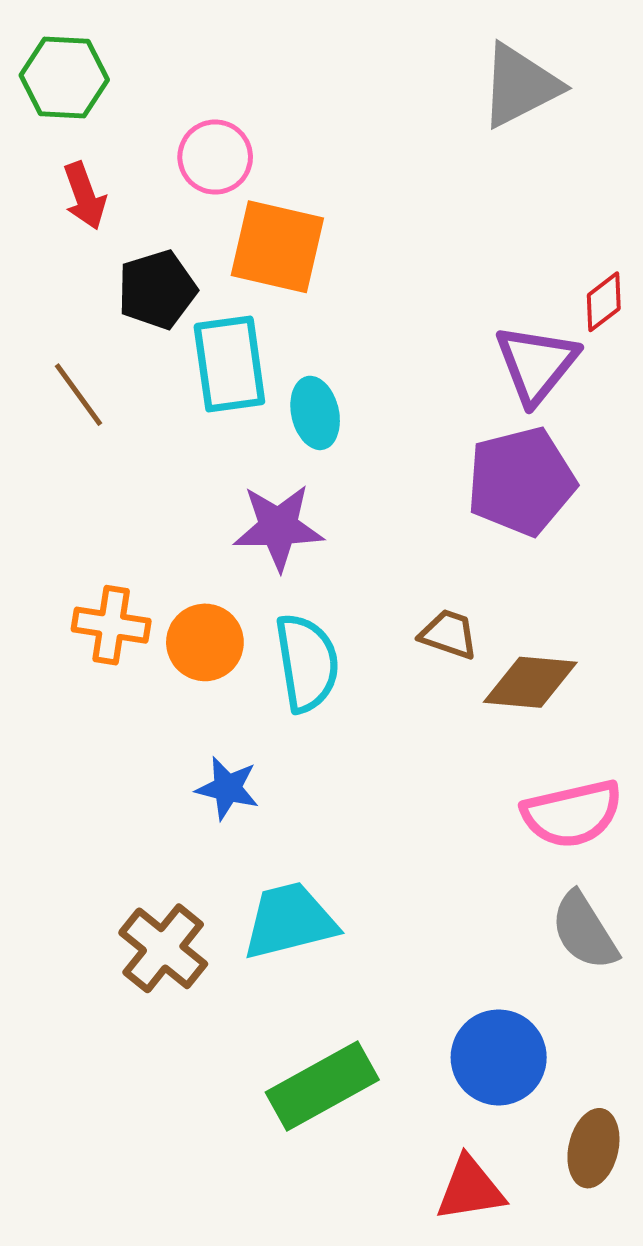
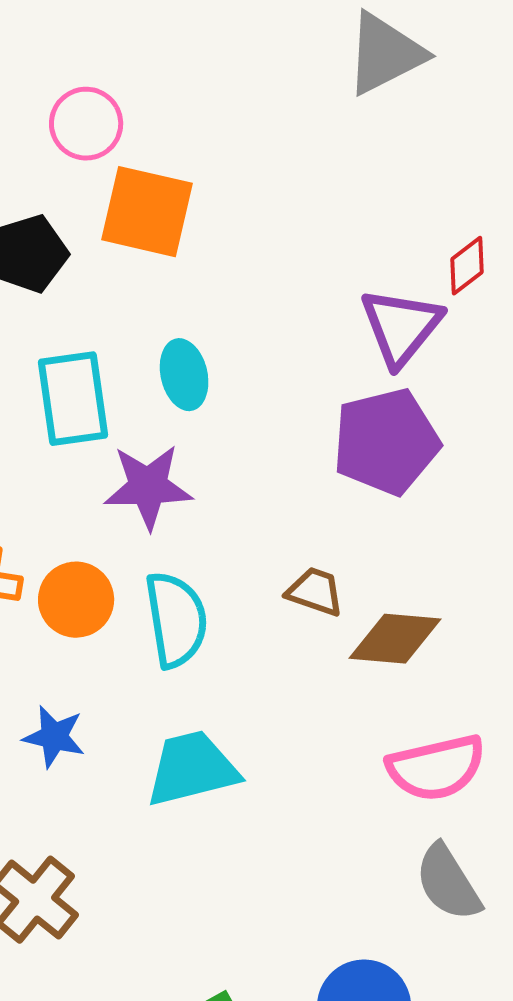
cyan rectangle: (229, 364) -> (73, 399), moved
blue star: (227, 788) -> (54, 737), moved
cyan trapezoid: (290, 921) -> (192, 769), moved

